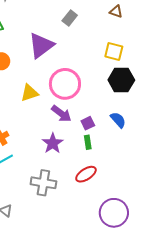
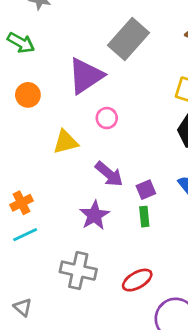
gray rectangle: (70, 18) -> (129, 39), size x1.8
pink circle: (65, 84) -> (107, 118), moved, size x0.5
red ellipse: (86, 174) -> (137, 280), moved

